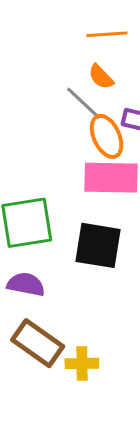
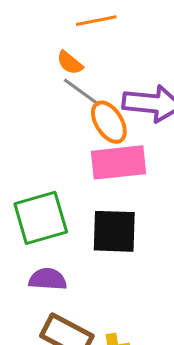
orange semicircle: (101, 77) -> (70, 63), moved

